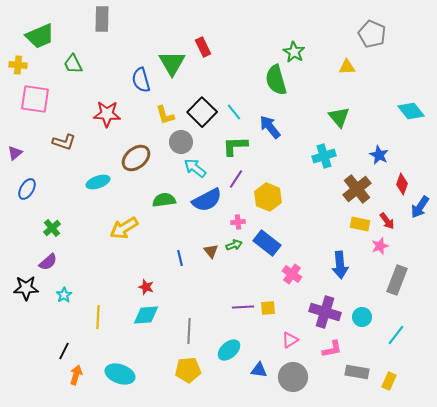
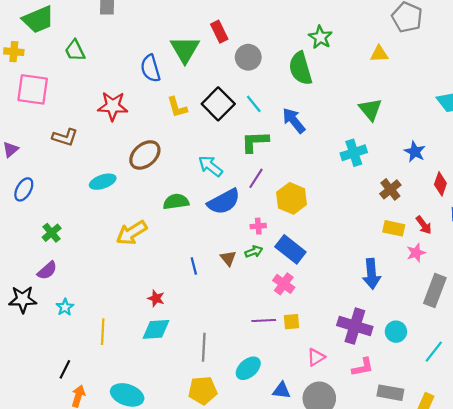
gray circle: (181, 142) -> (248, 57), moved
brown cross: (357, 189) -> (390, 189), size x0.7
pink cross: (292, 274) -> (284, 284), moved

